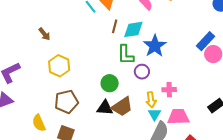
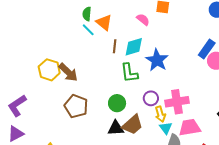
brown arrow: (44, 34) -> (68, 72), moved, size x1.5
yellow hexagon: (59, 66) -> (49, 70), moved
purple circle: (142, 72) -> (151, 98), moved
pink cross: (169, 90) -> (177, 102), size x1.6
brown pentagon: (66, 102) -> (76, 106), moved, turned -30

